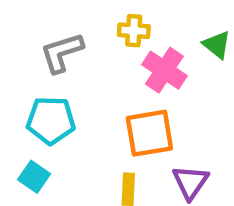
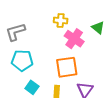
gray L-shape: (62, 53) -> (15, 32), moved
cyan square: (34, 177) -> (32, 87), moved

